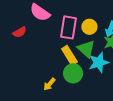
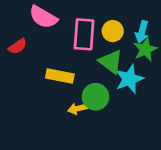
yellow rectangle: (69, 55) -> (60, 76), moved, turned -42
yellow arrow: (49, 84) -> (78, 109), moved, turned 40

